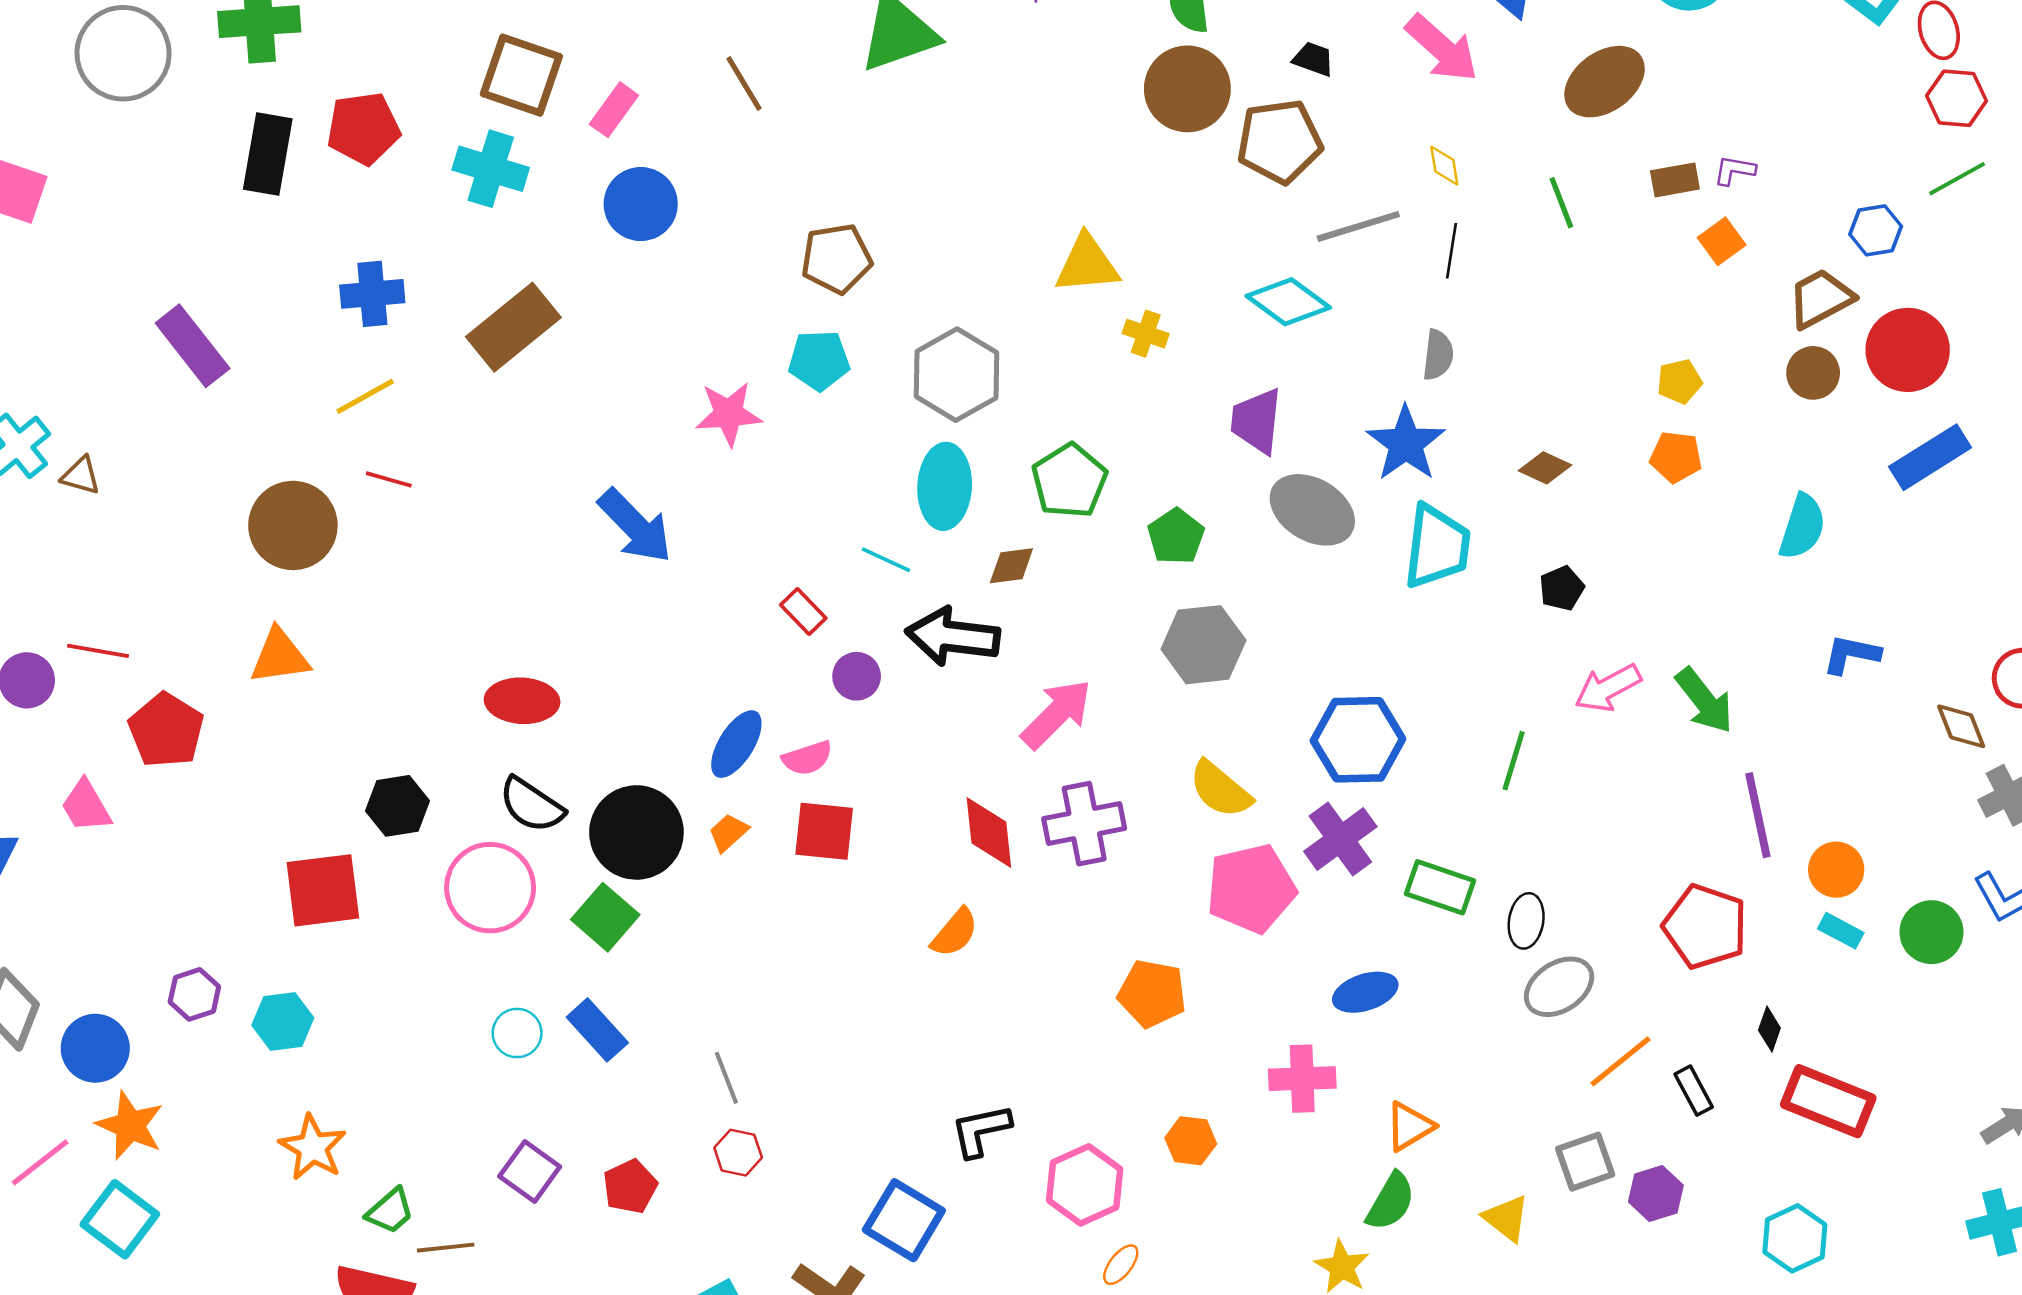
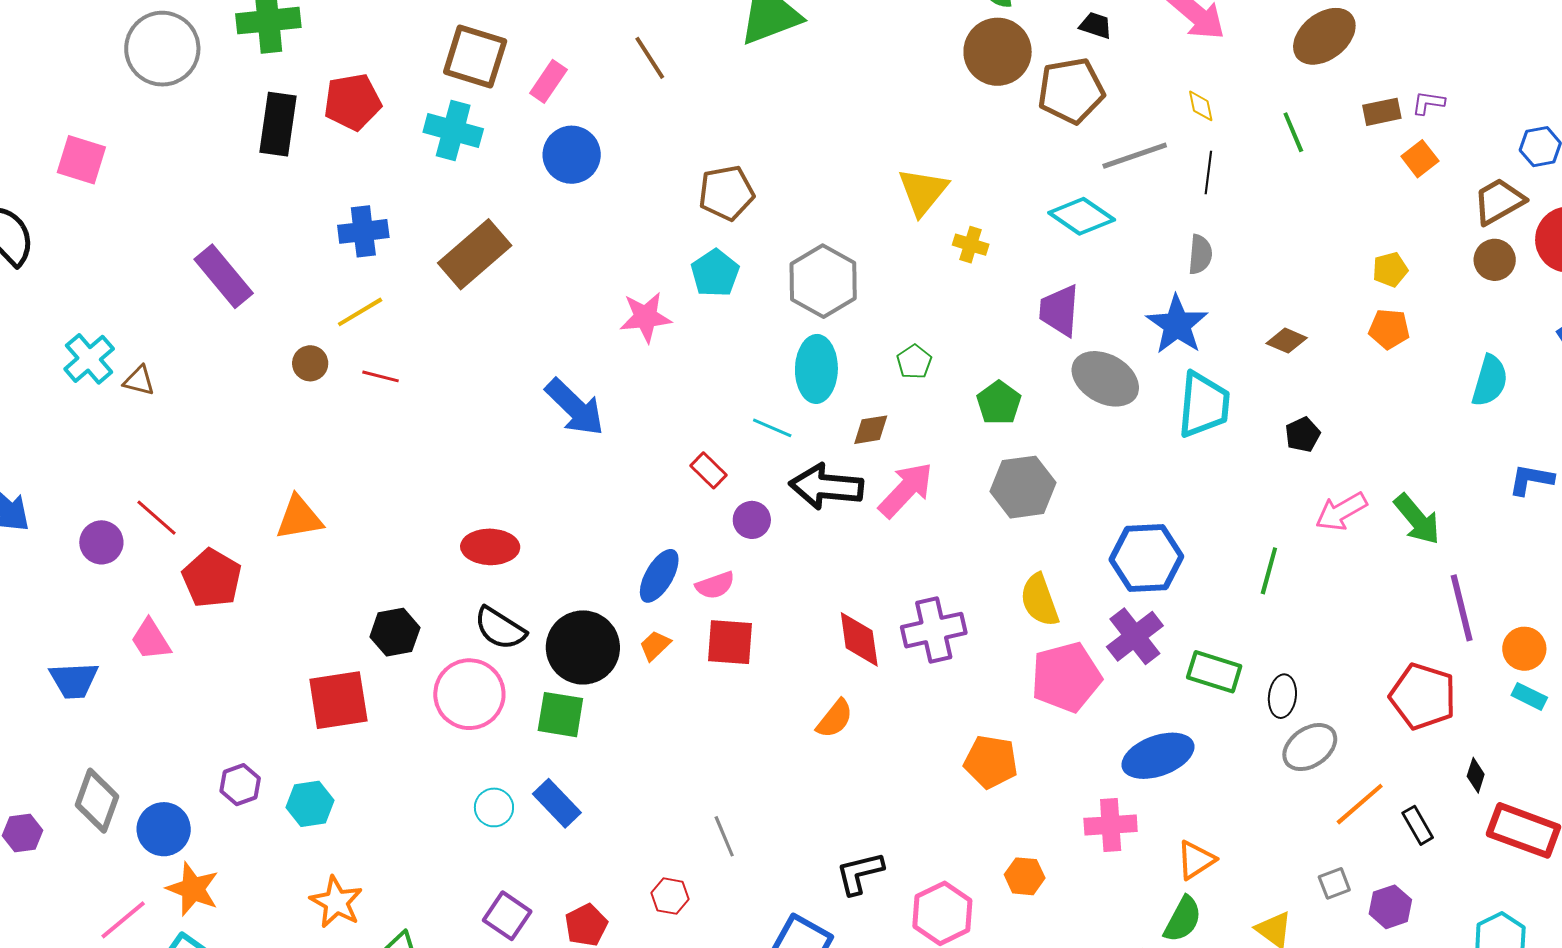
yellow triangle: (1087, 264) -> (923, 191), turned -44
cyan pentagon: (819, 360) -> (715, 273), turned -30
green pentagon: (1069, 481) -> (914, 362), size x0.6
brown circle: (293, 525) -> (310, 363), moved, size x0.5
red line: (98, 651) -> (157, 518), turned 33
pink arrow: (1057, 714) -> (906, 490), moved
yellow semicircle: (1220, 789) -> (1040, 600), turned 32
green square: (605, 917) -> (560, 715), turned -30
blue ellipse: (1365, 992) -> (1158, 756), size x1.4
gray line: (726, 1078) -> (724, 836), moved
gray square: (1585, 1162) -> (1334, 883), size x0.7

